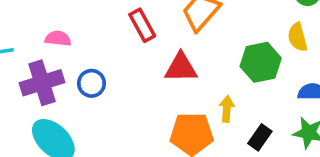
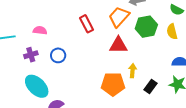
green hexagon: (261, 62) -> (146, 27), moved
red triangle: (181, 68) -> (118, 45), moved
purple cross: (42, 83) -> (31, 55), size x0.6

